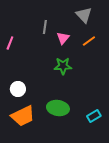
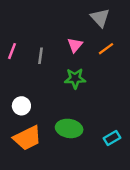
gray line: (45, 27) -> (40, 56), moved

